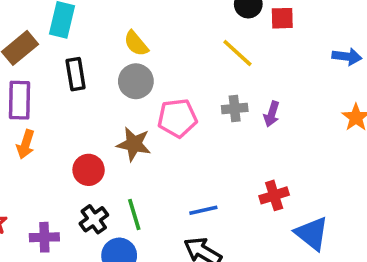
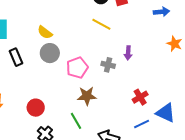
gray cross: (235, 108) -> (108, 65), moved, turned 32
brown star: (134, 144) -> (87, 96), moved
blue line: (203, 210) -> (142, 124), moved
green line: (134, 214) -> (76, 121), moved

